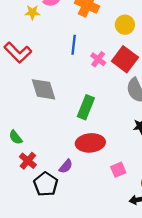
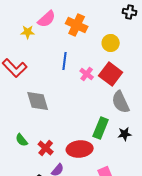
green rectangle: (86, 107) -> (101, 128), moved
green semicircle: (16, 137) -> (22, 140), moved
red cross: (28, 161) -> (46, 148), moved

